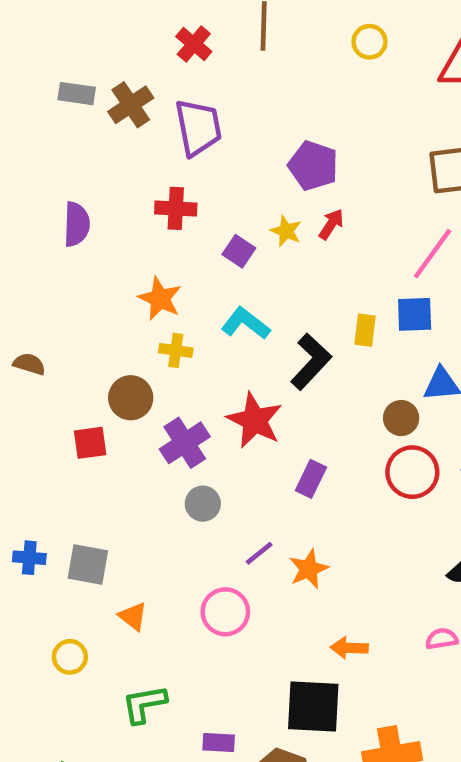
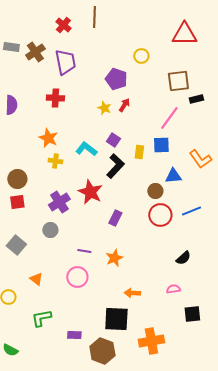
yellow circle: (370, 42) -> (141, 56), moved
purple square: (239, 251) -> (113, 140), moved
brown circle: (131, 398) -> (17, 179), moved
gray circle: (203, 504) -> (50, 230), moved
purple line: (259, 553) -> (84, 251), moved, turned 48
gray square: (88, 564) -> (16, 245), moved, turned 30

